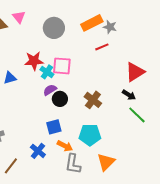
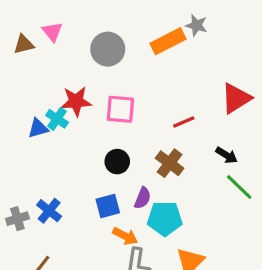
gray star: (110, 27) -> (196, 25), moved
red line: (102, 47) -> (184, 122), moved
cyan cross: (47, 72) -> (57, 119), moved
red triangle: (135, 72) -> (236, 98), moved
purple semicircle: (50, 90) -> (143, 198), moved, turned 144
blue cross: (38, 151) -> (49, 211), moved

